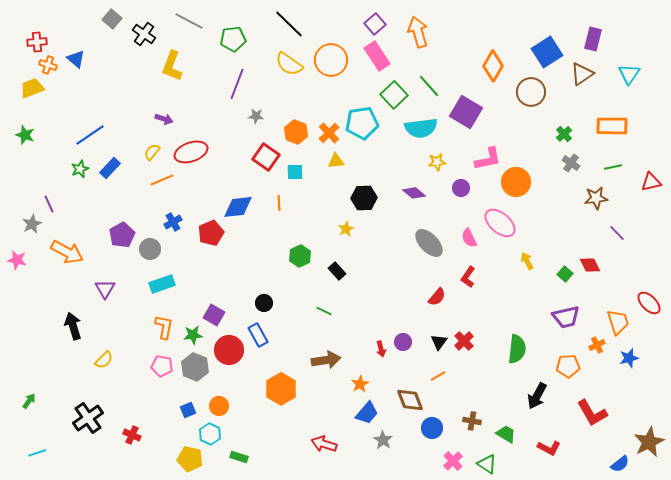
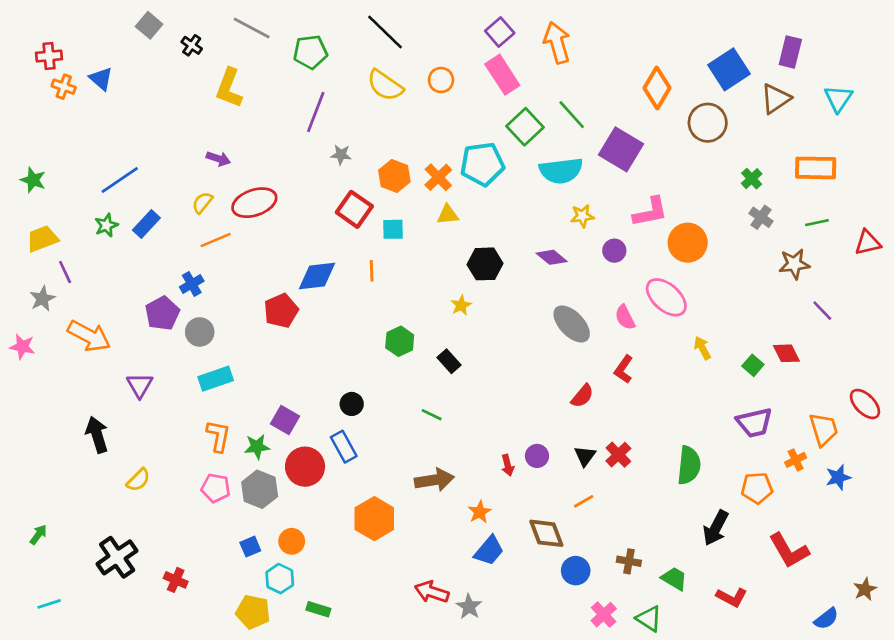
black cross: (144, 34) -> (192, 45), size x0.7
orange circle: (331, 60) -> (441, 80), size x0.6
yellow trapezoid: (32, 88) -> (42, 239), moved
blue cross: (173, 222) -> (192, 284), moved
gray star: (383, 440) -> (469, 607), moved
brown star: (649, 442) -> (865, 589), size x0.6

